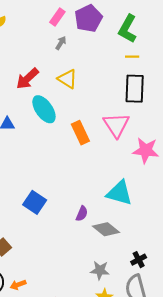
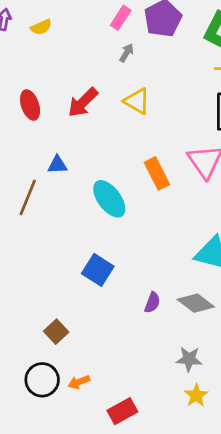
cyan ellipse: (44, 109) -> (109, 199), moved
purple semicircle: (82, 214) -> (152, 303), moved

